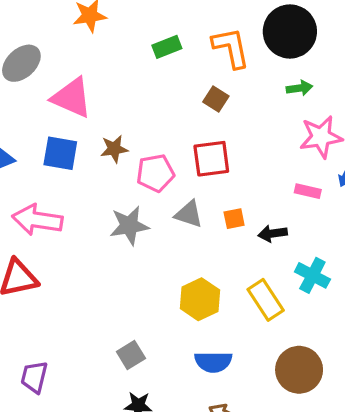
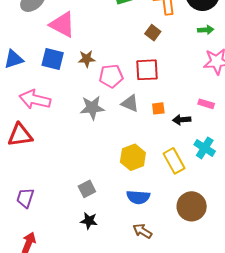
pink rectangle: (308, 191) -> (206, 104), moved

